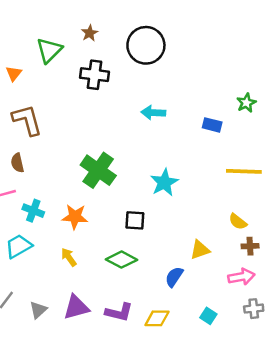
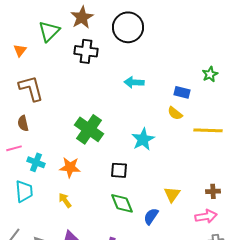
brown star: (90, 33) -> (82, 17), size x1.6
yellow semicircle: (238, 222) -> (175, 113), moved
cyan trapezoid: (19, 246) -> (24, 191), turned 115
yellow triangle: (200, 250) -> (172, 194), turned -36
green diamond: (121, 260) -> (122, 203), moved, turned 40

